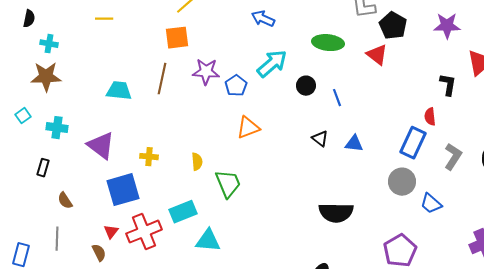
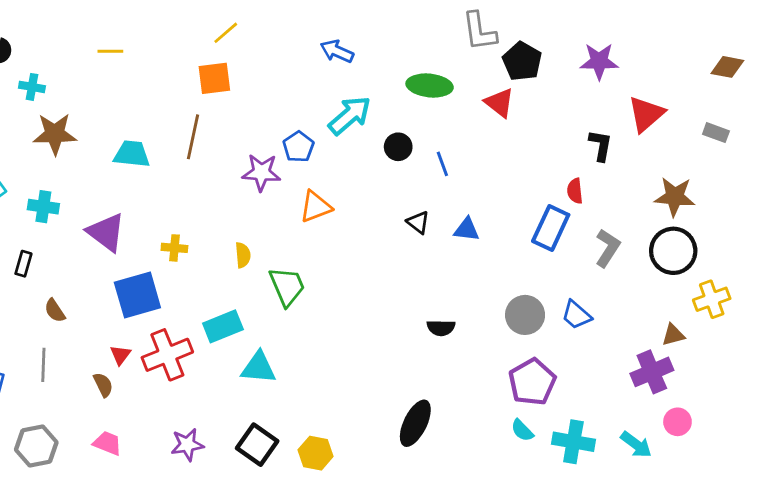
purple star: (206, 72) -> (261, 172), moved
brown star: (46, 77) -> (55, 134), moved
gray circle: (402, 182) -> (525, 315), moved
black semicircle: (336, 213) -> (441, 328), size x0.6

